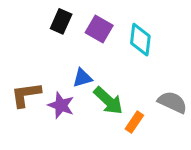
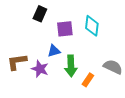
purple square: (99, 29) -> (65, 29), moved, turned -36
green arrow: (108, 101) -> (71, 66), turned 45

